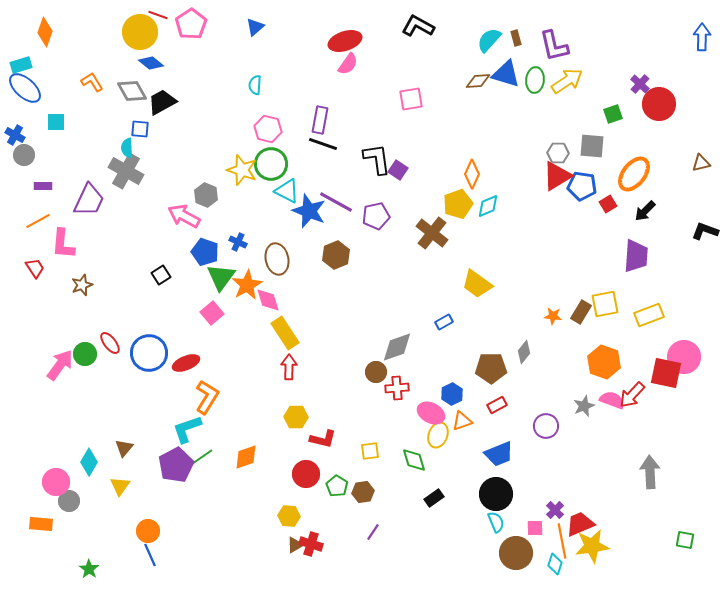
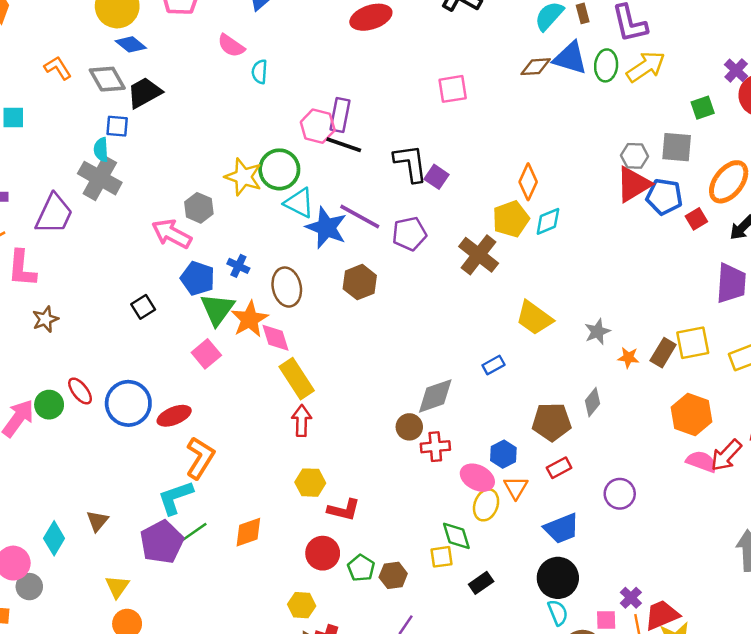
pink semicircle: (348, 64) -> (231, 46), moved, turned 90
pink hexagon: (268, 129) -> (318, 126), moved
gray star: (584, 406) -> (597, 332), moved
orange triangle: (462, 421) -> (516, 488), turned -40
yellow square: (370, 451) -> (441, 557), moved
yellow triangle: (120, 486) -> (117, 587), moved

